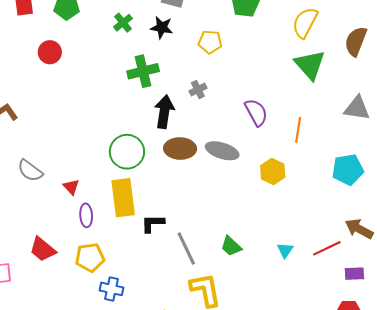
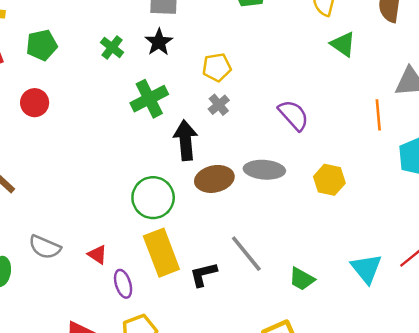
black star: (162, 27) -> (159, 42), turned -30
yellow pentagon: (210, 42) -> (217, 67), moved
green triangle: (310, 65) -> (343, 44), size x0.7
orange line: (298, 130) -> (378, 115), moved
gray line: (186, 249) -> (246, 254), moved
cyan triangle: (285, 250) -> (366, 269), size x1.6

